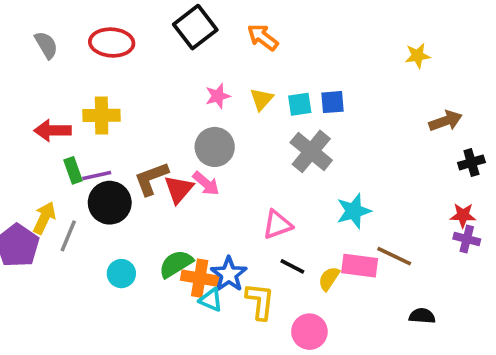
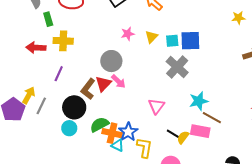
blue square: (333, 102) -> (190, 41), size x1.5
gray circle: (215, 147) -> (111, 61), moved
green rectangle: (73, 170) -> (48, 19), moved
purple line: (97, 176) -> (59, 74), turned -56
brown L-shape: (151, 179) -> (88, 89), moved, turned -35
black circle: (110, 203) -> (74, 107), moved
pink triangle: (277, 225) -> (156, 106), turned -36
brown line: (394, 256) -> (212, 118), moved
black line: (292, 266) -> (173, 134), moved

